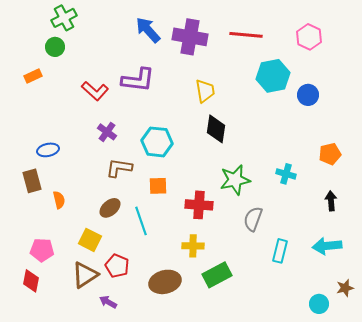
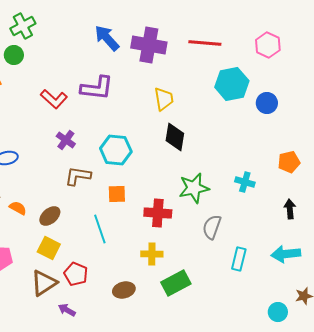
orange semicircle: (59, 200) -> (18, 208), turned -48
brown ellipse: (110, 208) -> (50, 216), moved
brown ellipse: (165, 282) -> (124, 290), size x0.7

